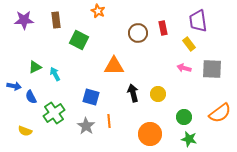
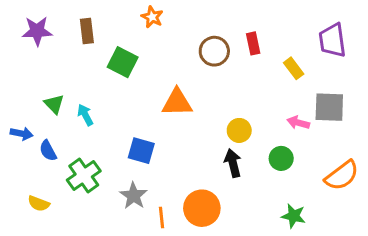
purple trapezoid: (198, 21) -> (332, 40), moved
green triangle: (35, 67) -> (54, 104), turned -48
pink arrow: (184, 68) -> (298, 123), moved
black arrow: (133, 93) -> (233, 163), moved
yellow circle: (158, 94) -> (239, 130), moved
green circle: (184, 117) -> (281, 158), moved
orange line: (109, 121) -> (161, 217), moved
orange circle: (150, 134) -> (202, 208), moved

